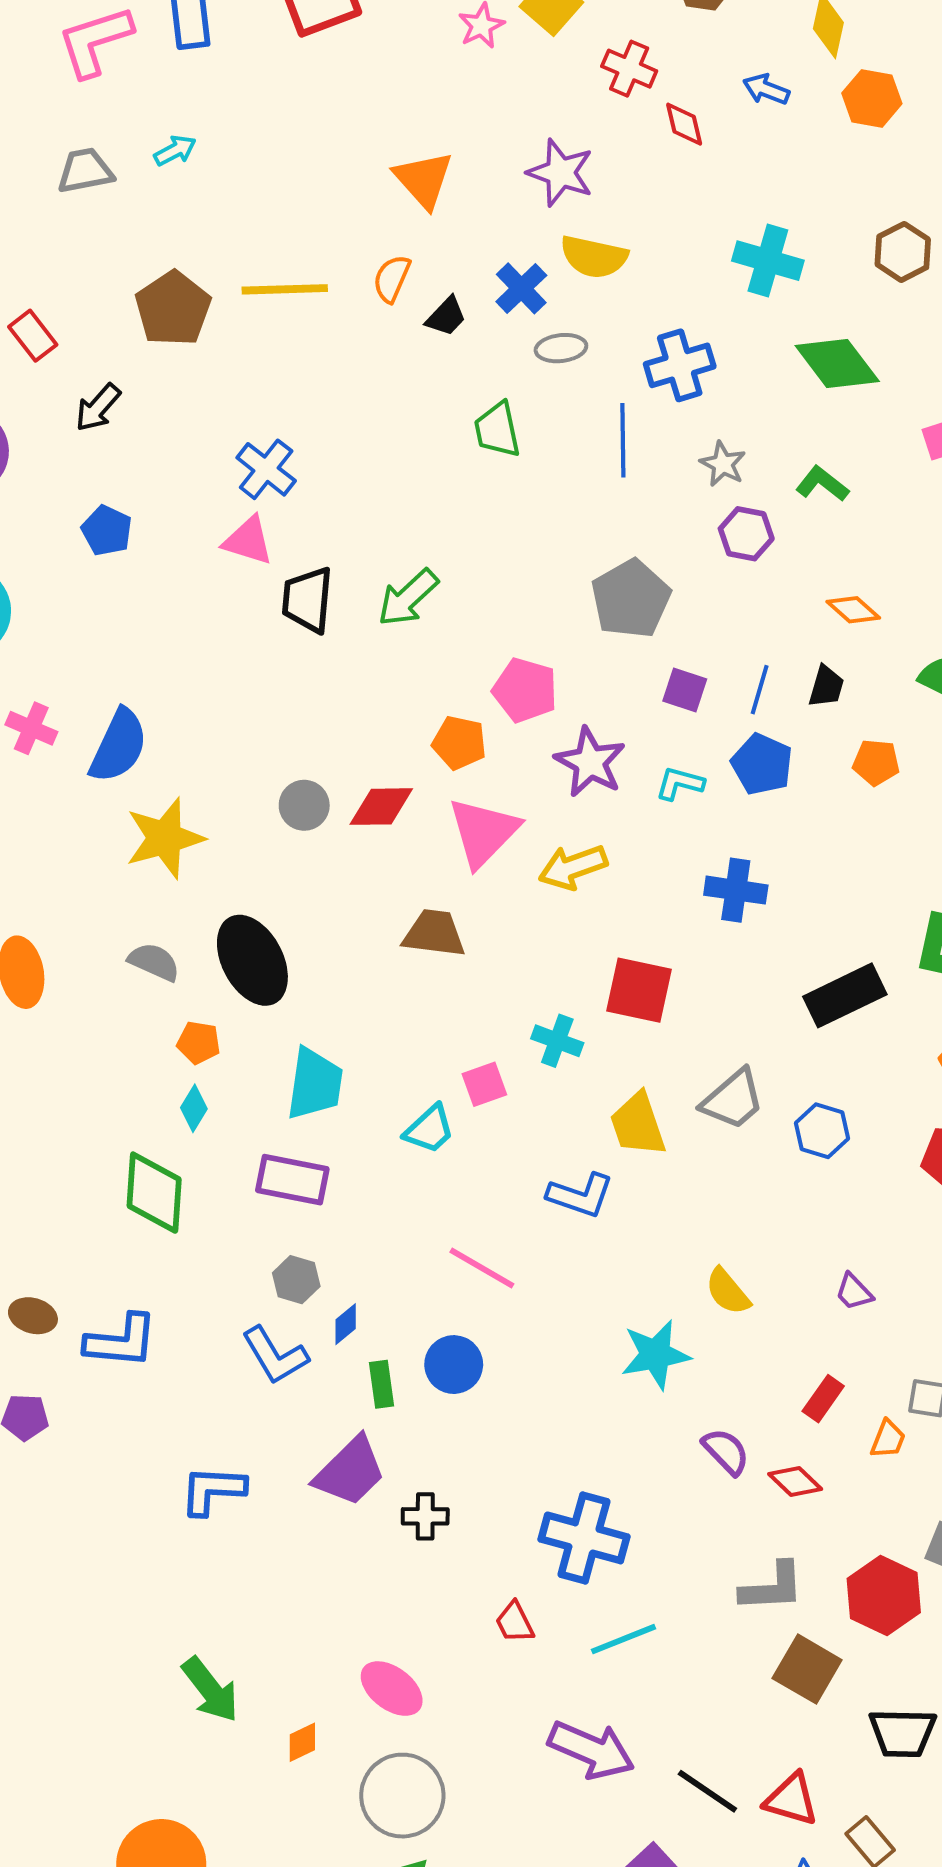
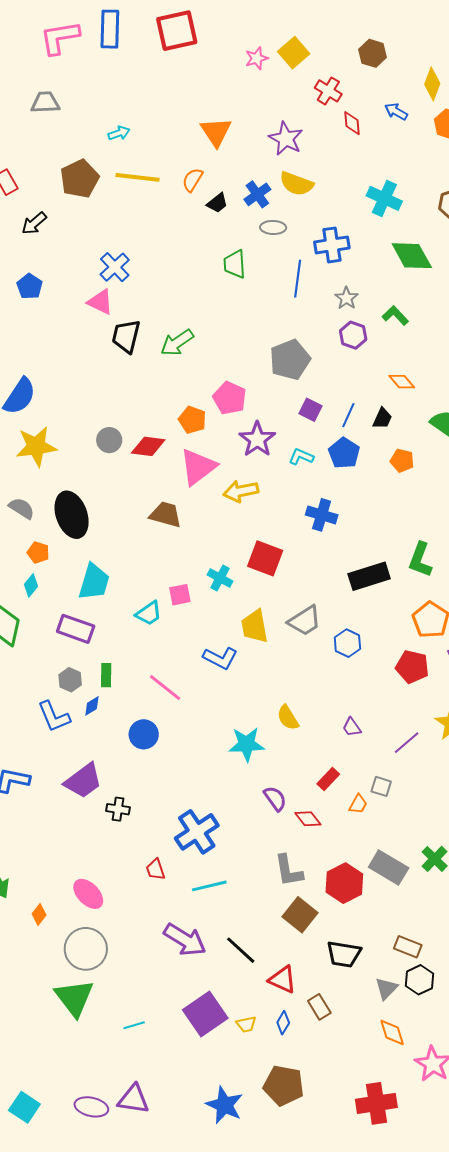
cyan arrow: (175, 151) -> (119, 133), moved
green rectangle: (382, 1384) -> (106, 675), moved
blue cross: (584, 1538) -> (197, 832), turned 33
gray L-shape: (772, 1587) -> (288, 871), turned 75
orange diamond: (302, 1742) -> (39, 914), turned -35
black line: (707, 1791) -> (241, 950), moved

